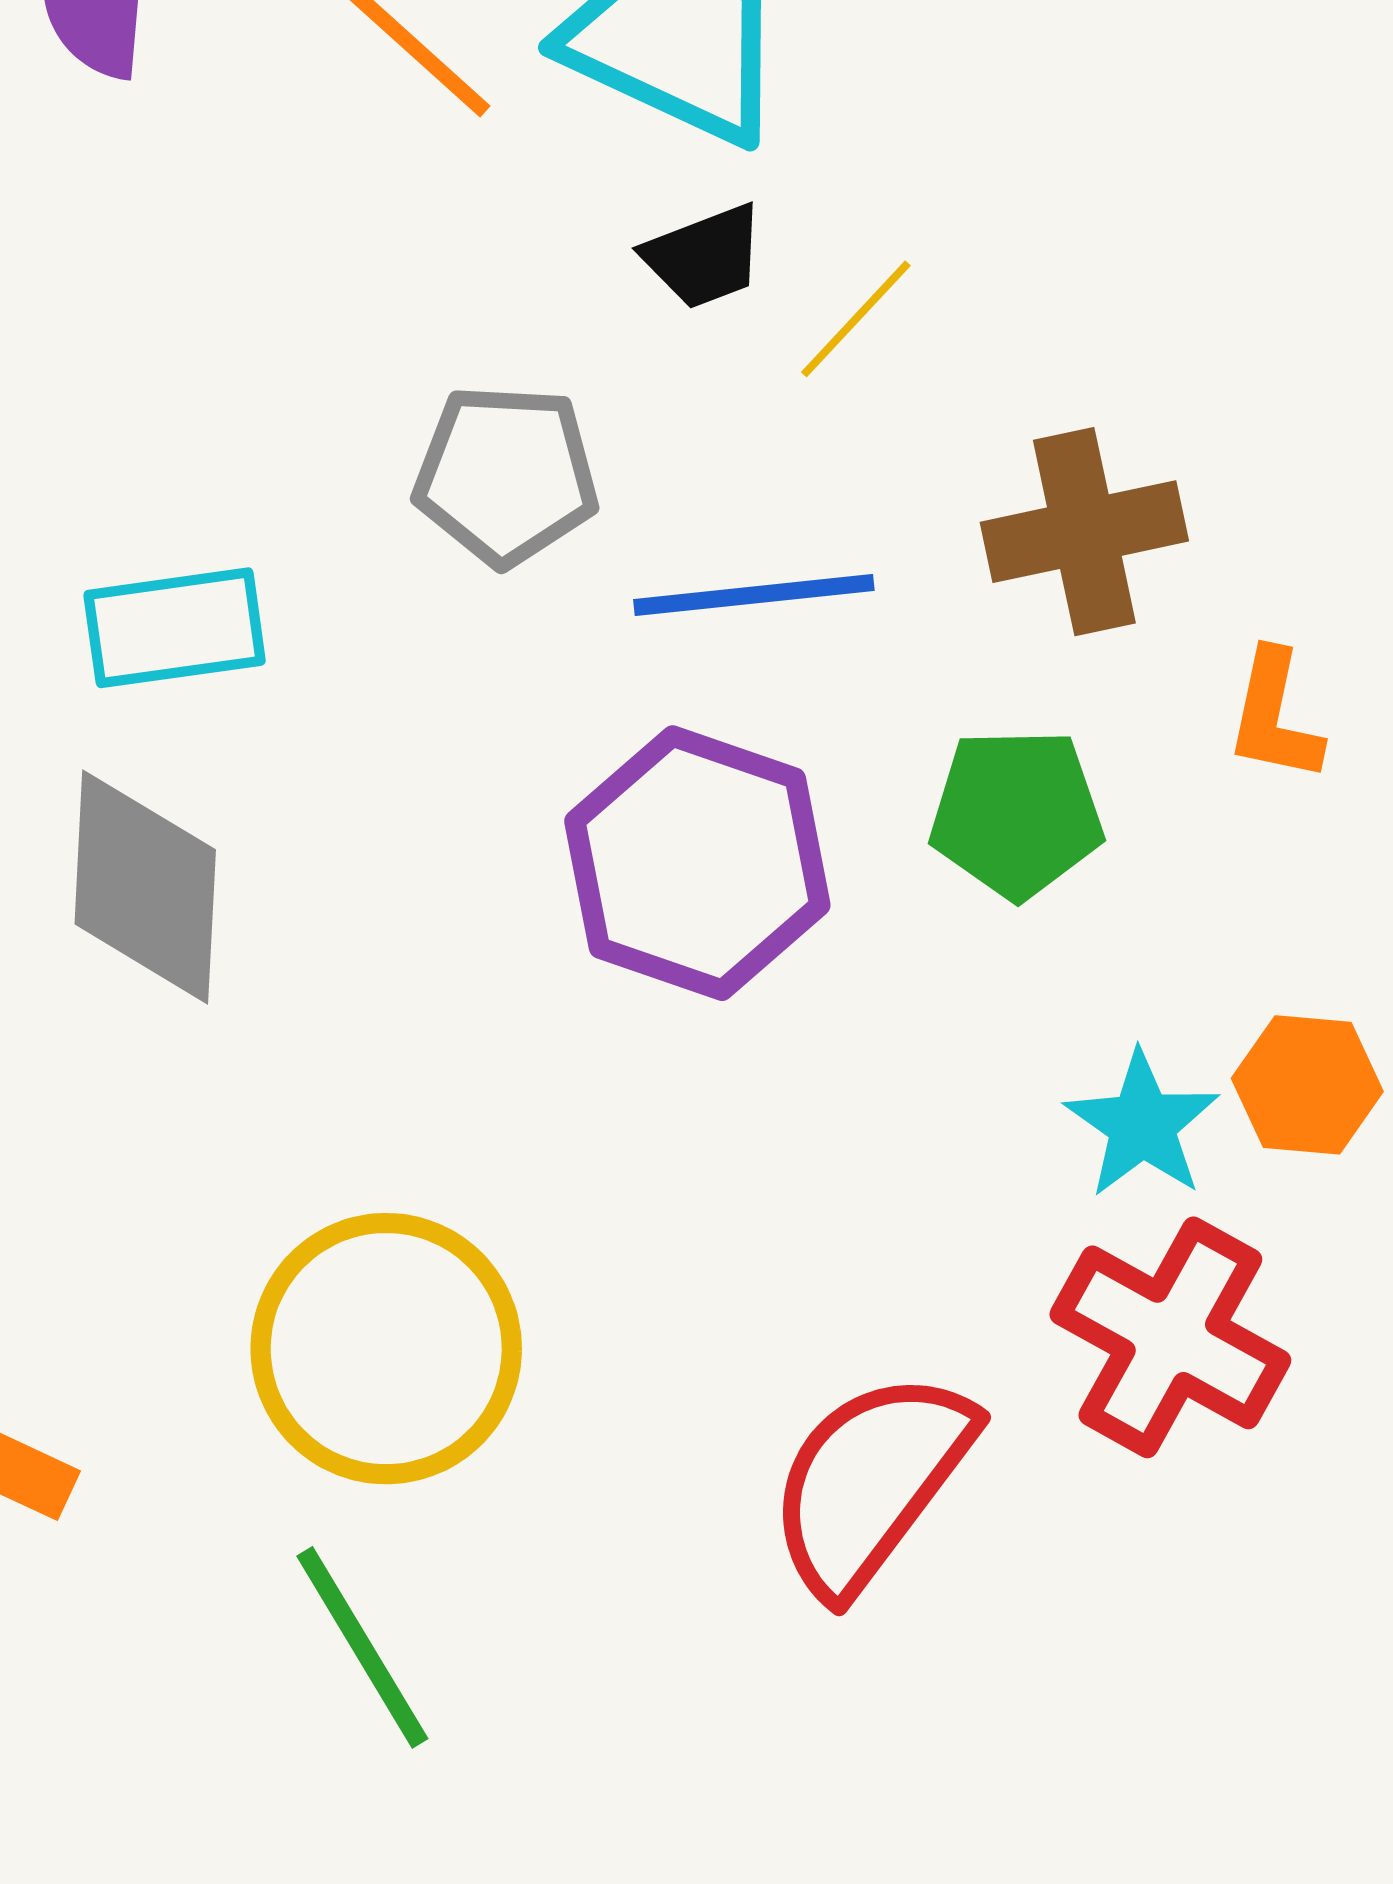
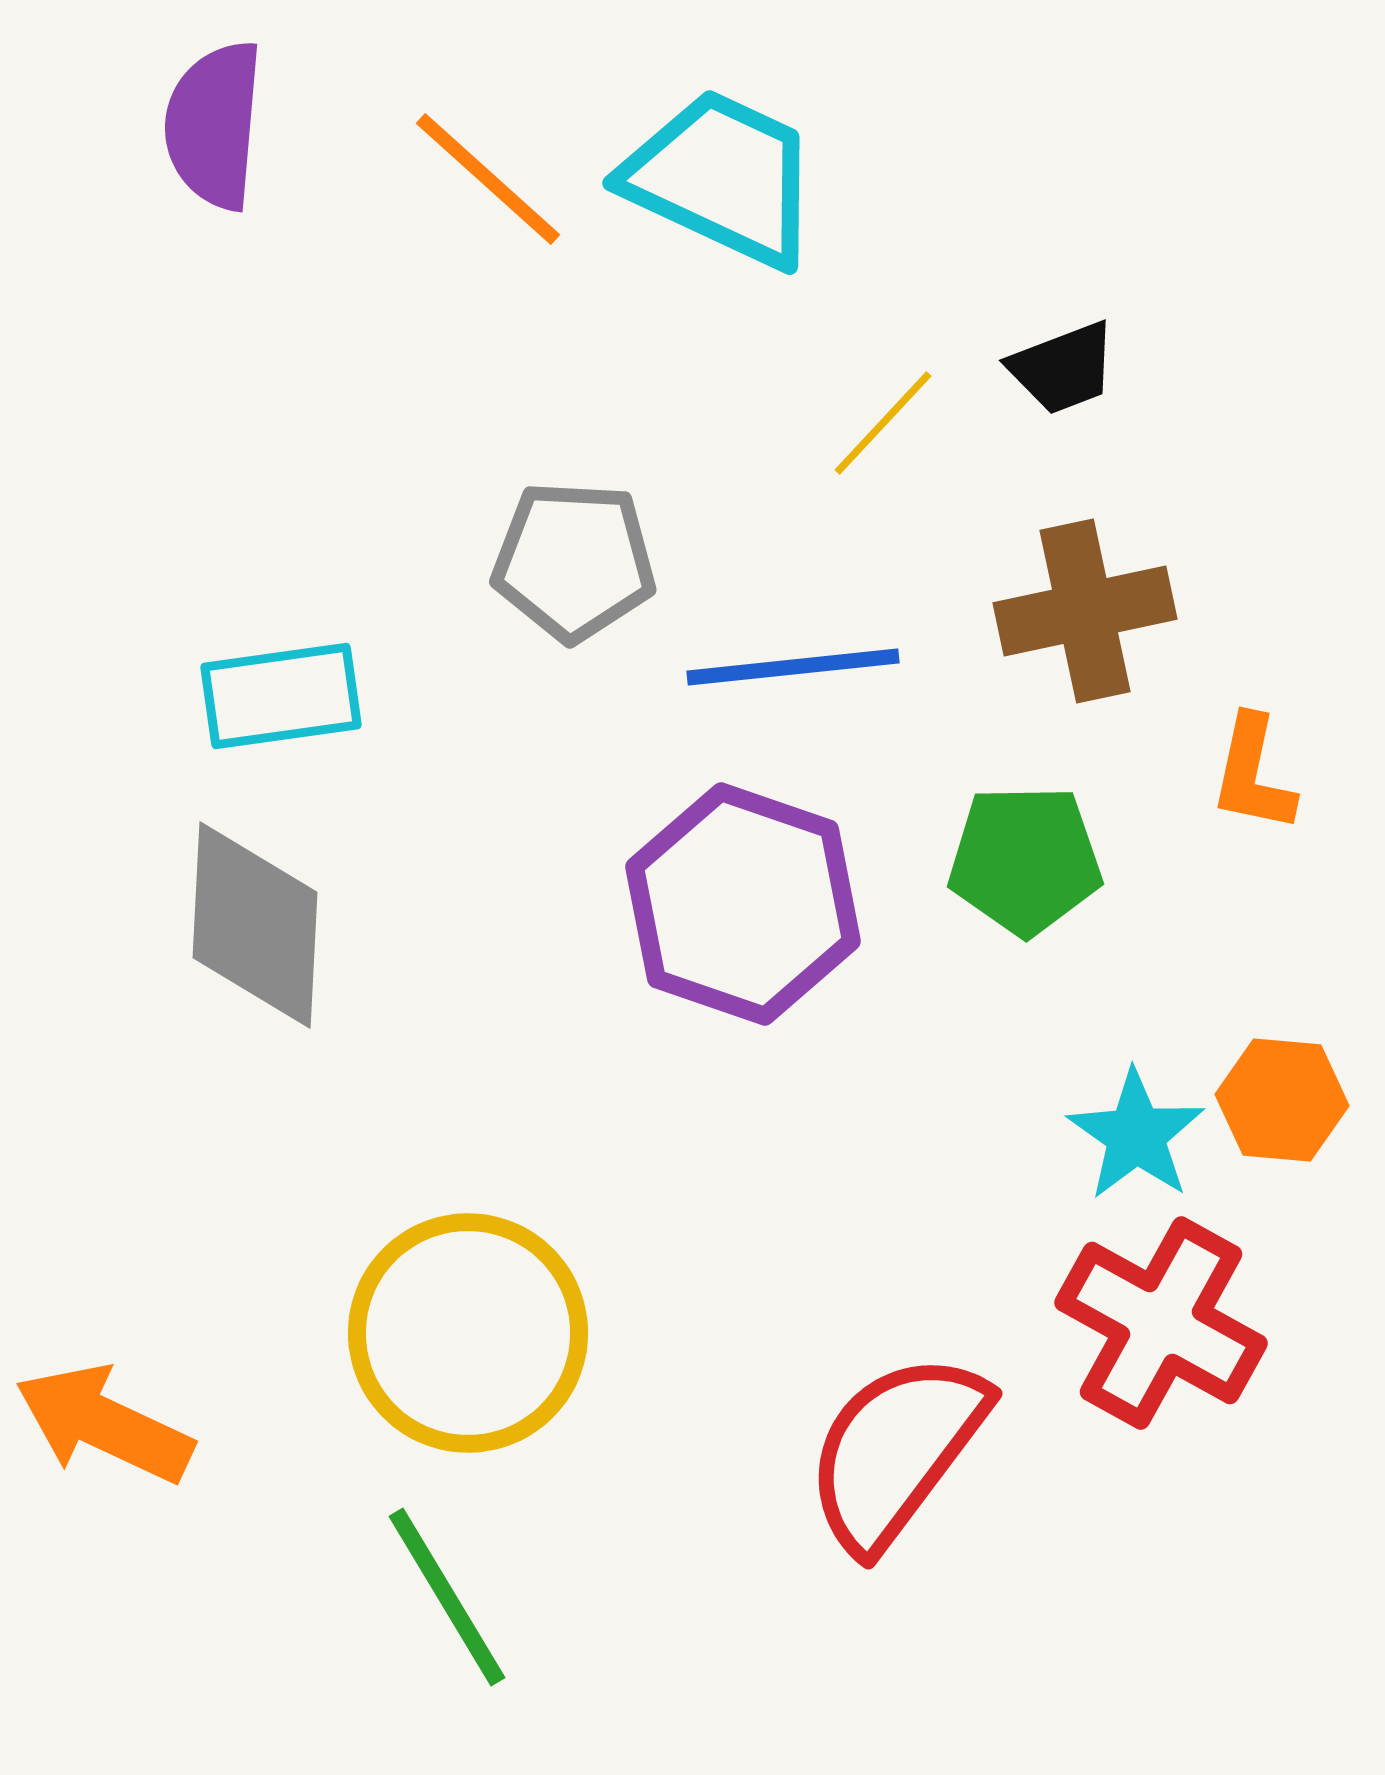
black trapezoid: (704, 257) -> (1063, 368), moved

